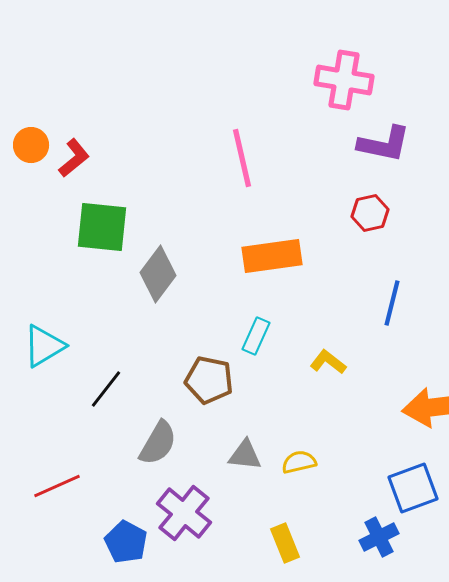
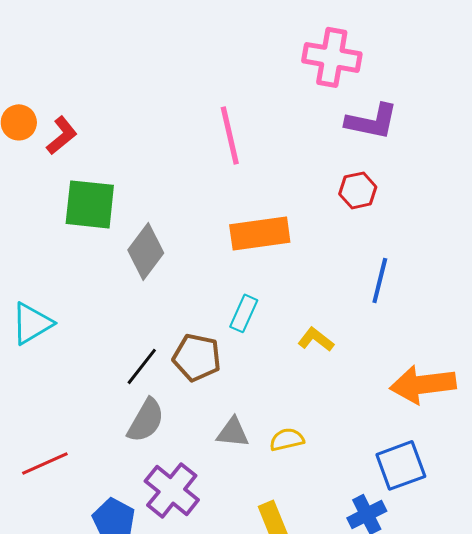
black line: (106, 389) -> (142, 366), moved

